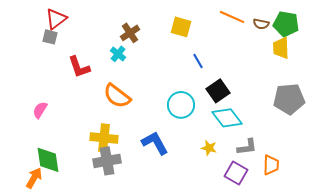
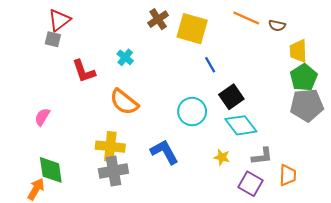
green pentagon: (286, 24) -> (304, 78), moved, turned 30
yellow square: (181, 27) -> (192, 29), size x1.4
brown cross: (130, 33) -> (158, 19), moved

